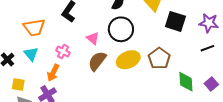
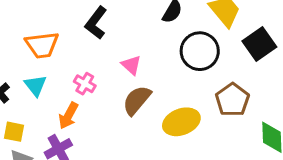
black square: (175, 21) -> (259, 44), turned 35
black circle: (121, 29) -> (200, 51), moved
yellow ellipse: (128, 60) -> (181, 122), moved

